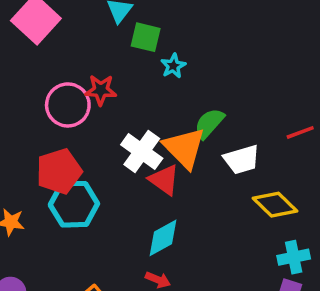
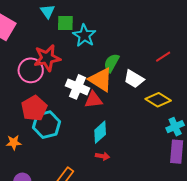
cyan star: (173, 66) -> (84, 35), size x1.6
red star: (101, 90) -> (47, 58), size x1.5
white trapezoid: (242, 160) -> (134, 79), turned 60
red triangle: (164, 180) -> (93, 100), turned -30

